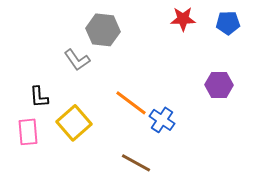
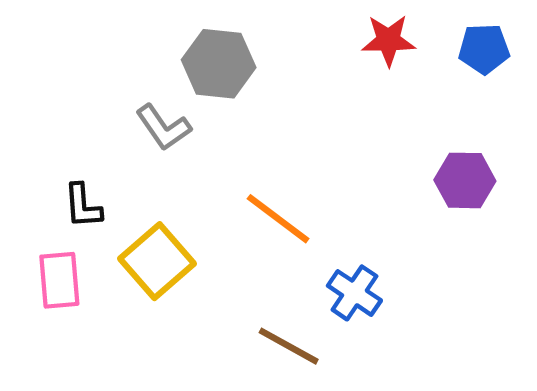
blue cross: (162, 120) -> (354, 293), moved

